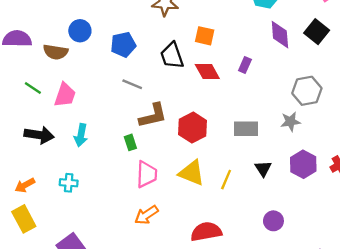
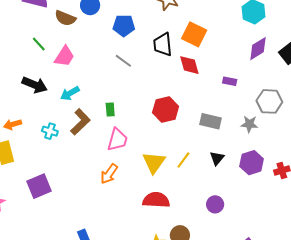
purple diamond: (280, 35) -> (258, 49), turned 50
orange square: (205, 36) -> (194, 34), size x1.4
purple rectangle: (245, 65) -> (230, 81), moved, turned 64
brown L-shape: (153, 116) -> (80, 122), moved, turned -44
cyan arrow: (81, 135) -> (70, 93), turned 36
yellow triangle: (192, 173) -> (154, 162), moved, turned 30
orange arrow: (146, 215) -> (109, 174), turned -35

